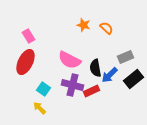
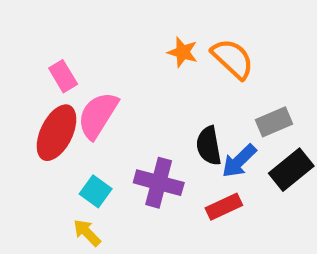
orange semicircle: (106, 28) -> (233, 59), size x1.5
pink semicircle: (70, 60) -> (98, 115), moved, turned 95
red rectangle: (92, 91) -> (224, 207), moved

